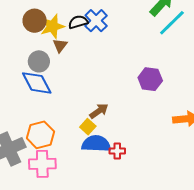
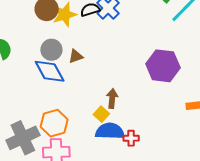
brown triangle: (60, 46) -> (76, 56), moved, turned 35
purple hexagon: (150, 79) -> (163, 66), size x1.4
brown arrow: (99, 111) -> (112, 98), turned -48

